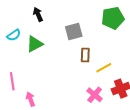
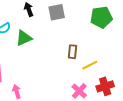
gray square: (74, 31) -> (57, 12), moved

